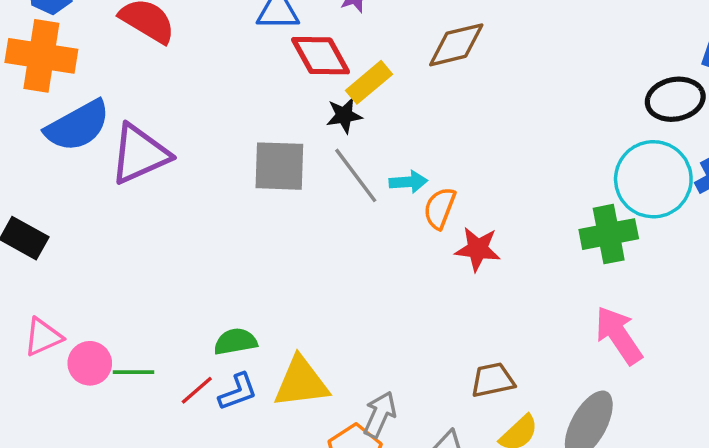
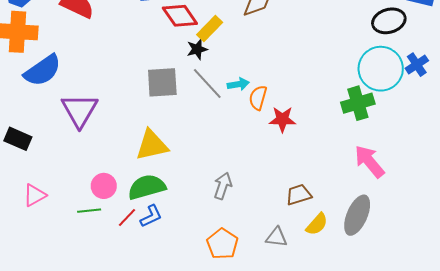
purple triangle: (140, 154) -> (80, 110), moved, turned -30
green semicircle: (235, 342) -> (147, 187), size x1.5
pink circle: (90, 363) -> (104, 186), moved
yellow triangle: (301, 382) -> (152, 145), moved
gray arrow: (380, 414) -> (223, 186), moved

